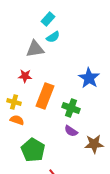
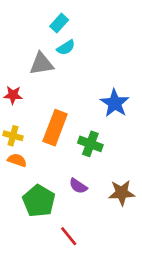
red star: (25, 76) -> (13, 95), moved
purple semicircle: (71, 131) -> (78, 186), moved

